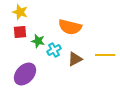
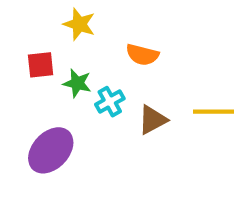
yellow star: (20, 12) -> (79, 24), moved
orange semicircle: (70, 27) -> (142, 55), size x0.7

